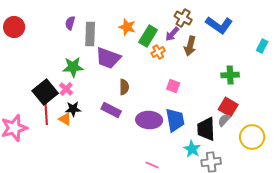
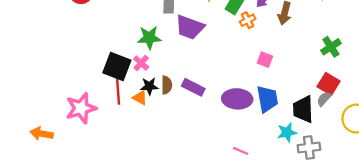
green cross: (230, 75) -> (331, 47), turned -30
brown semicircle: (124, 87) -> (167, 85), moved
black square: (45, 92) -> (117, 67), turned -30
cyan star: (192, 149) -> (287, 132), turned 30

